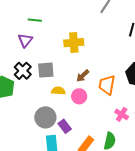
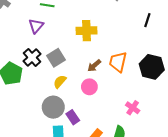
gray square: (46, 70) -> (56, 58), turned -30
orange trapezoid: (107, 85) -> (118, 62), moved
yellow semicircle: (58, 91) -> (60, 82), moved, turned -56

